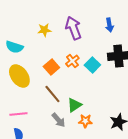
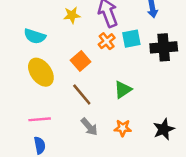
orange cross: (72, 61) -> (107, 41), moved
cyan square: (92, 65) -> (131, 39), moved, turned 35
green triangle: (74, 105) -> (123, 90), moved

